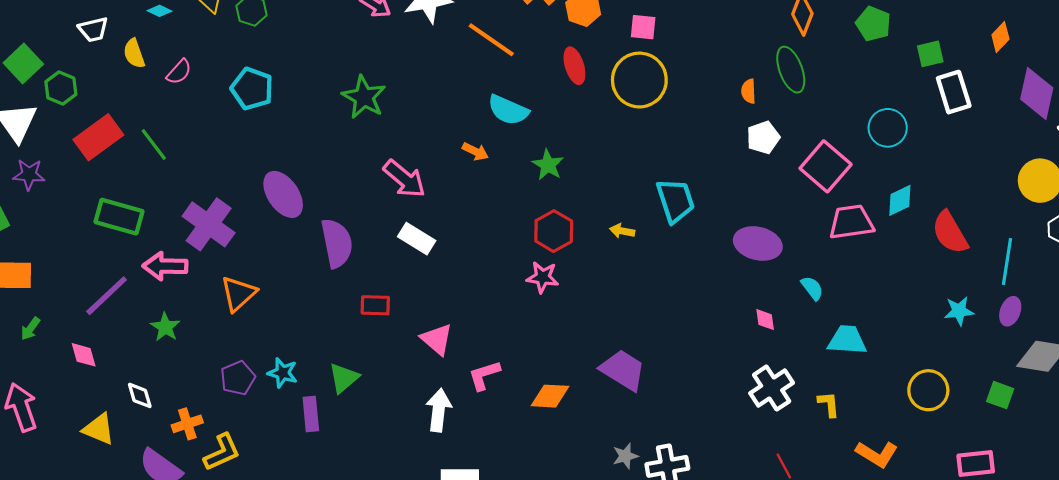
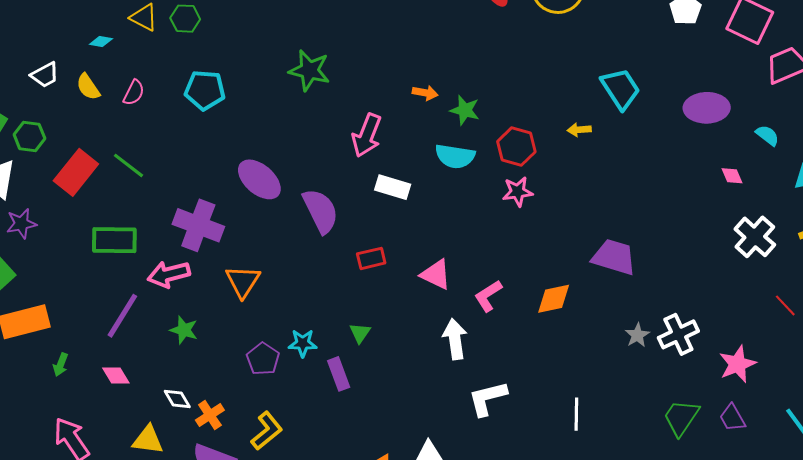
cyan semicircle: (508, 110) -> (455, 156), moved
green star: (548, 165) -> (465, 110), moved
pink arrow: (404, 179) -> (367, 135), turned 87
green triangle: (344, 378) -> (360, 333), size x0.7
orange cross: (187, 424) -> (210, 415), moved

